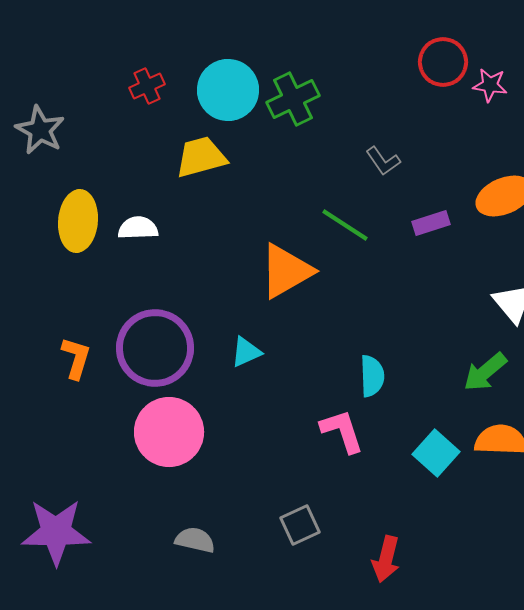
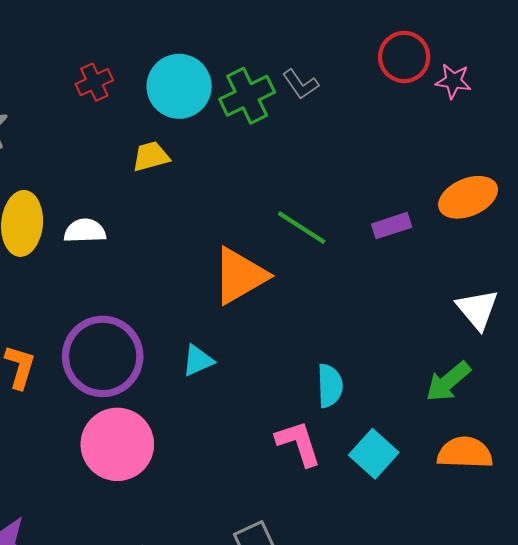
yellow trapezoid: (201, 157) -> (151, 156), size x0.7
gray L-shape: (383, 161) -> (301, 84), moved
cyan square: (436, 453) -> (374, 454), moved

